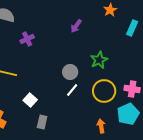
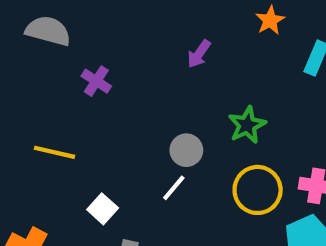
purple cross: (27, 39) -> (96, 81), turned -32
white line: (72, 90) -> (174, 188), moved

